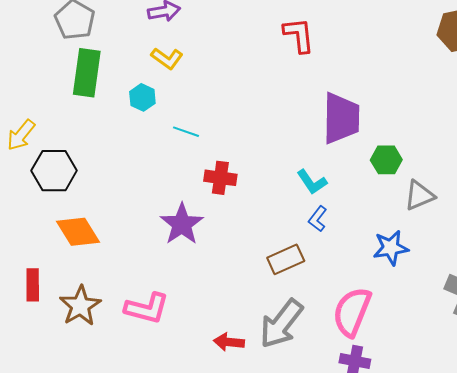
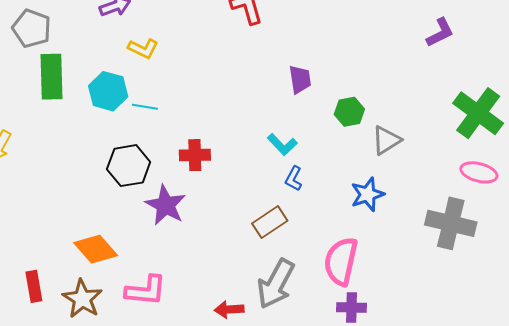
yellow L-shape: (167, 58) -> (143, 49), moved
cyan hexagon: (142, 97) -> (108, 91), size x1.5
purple trapezoid: (341, 118) -> (300, 79), size x0.6
cyan line: (186, 132) -> (145, 107), moved
black hexagon: (54, 171) -> (129, 166), moved
orange diamond: (78, 232) -> (96, 249), moved

